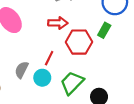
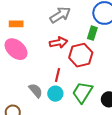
green rectangle: (104, 30) -> (92, 33), moved
gray semicircle: (22, 70) -> (36, 91), turned 126

